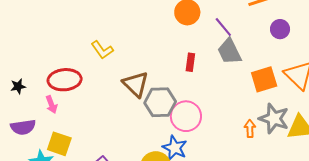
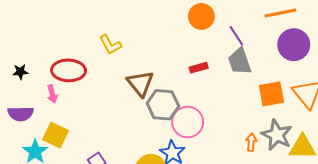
purple circle: (280, 29) -> (294, 45), size x1.6
red rectangle: (190, 62) -> (199, 68), turned 60

